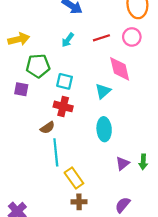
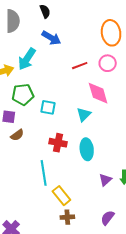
cyan arrow: (68, 40) -> (27, 59), moved, size x1.6
red cross: (63, 106) -> (58, 143), moved
brown semicircle: (47, 128) -> (17, 135), moved

